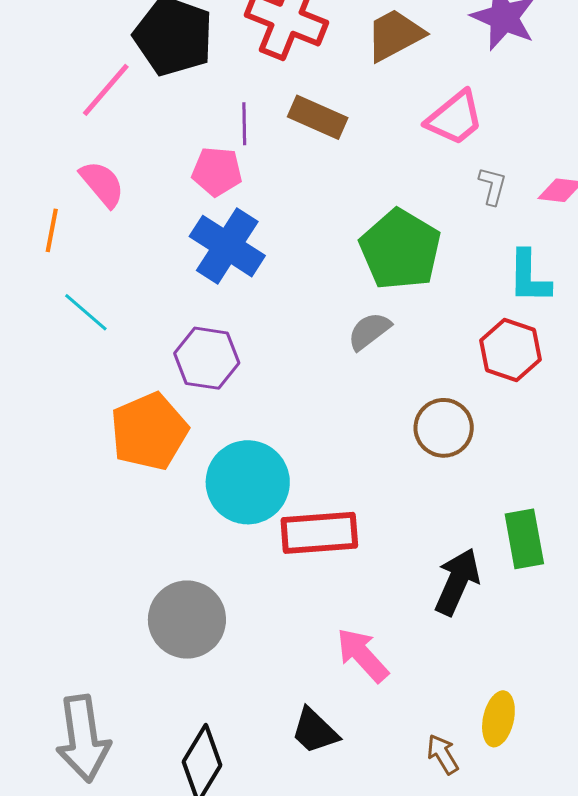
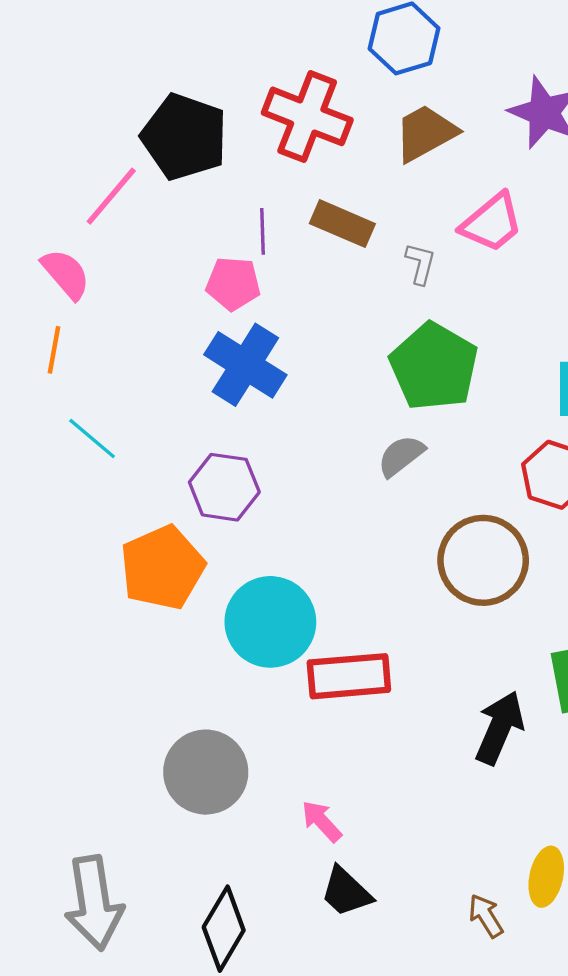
pink semicircle: (102, 184) -> (66, 274), moved
gray L-shape: (493, 186) -> (420, 264), moved
brown circle: (444, 428) -> (483, 560), size x1.4
pink arrow: (362, 655) -> (322, 821), moved, size x0.7

